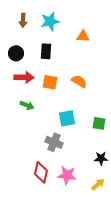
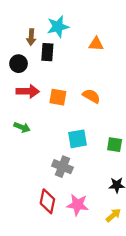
brown arrow: (23, 20) -> (31, 37), moved
black rectangle: (46, 51) -> (47, 52), moved
green arrow: (27, 105) -> (22, 127), moved

